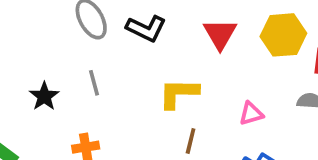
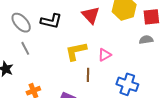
gray line: (94, 83) -> (25, 48), moved
pink triangle: (251, 114) -> (105, 55), moved

